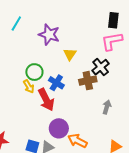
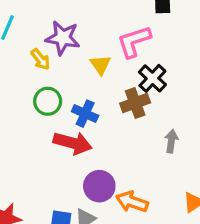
pink L-shape: (112, 41) -> (134, 41), moved
yellow arrow: (29, 86) -> (40, 59), moved
red arrow: (46, 100) -> (73, 143), turned -40

